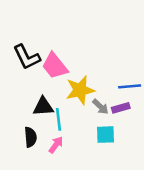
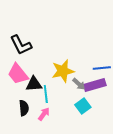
pink trapezoid: (55, 66) -> (18, 74), moved
purple rectangle: (121, 108) -> (95, 85), size x1.5
cyan square: (105, 135) -> (83, 106), turned -35

